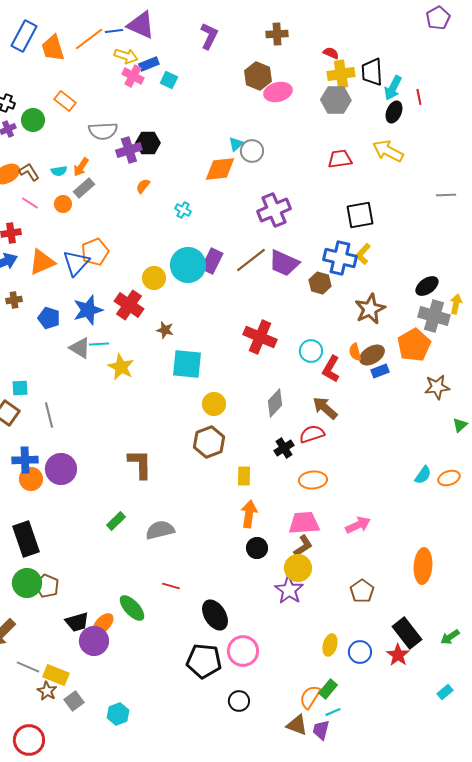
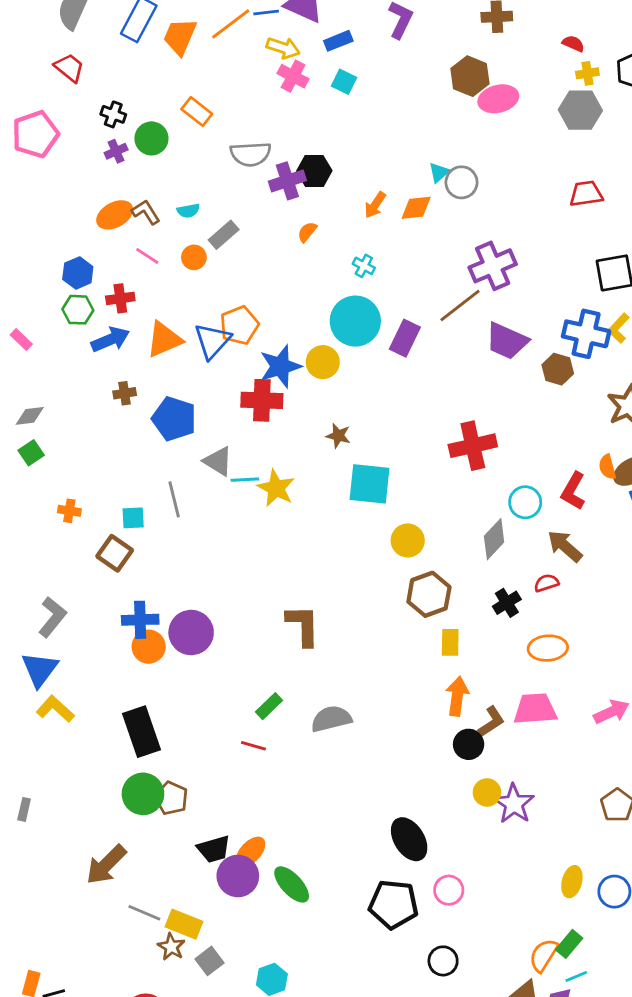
orange trapezoid: (53, 48) -> (180, 37), turned 40
blue rectangle: (149, 64) -> (338, 41), moved
yellow cross: (341, 74) -> (587, 73), size x0.6
orange arrow: (81, 167) -> (375, 205), moved
orange diamond: (220, 169) -> (416, 208), size x0.7
brown line: (251, 260) -> (460, 305), moved
cyan circle: (188, 265) -> (355, 321), moved
red cross: (129, 305) -> (262, 400), moved, turned -32
blue star: (88, 310) -> (280, 366), moved
blue pentagon: (49, 318) -> (174, 419), size x1.4
red cross: (260, 337) -> (473, 446), turned -36
cyan line: (99, 344) -> (245, 480), moved
cyan circle: (311, 351) -> (525, 502), moved
gray line: (49, 415) -> (174, 499), moved
red semicircle: (312, 434) -> (546, 583), size x0.7
brown hexagon: (209, 442) -> (429, 594), moved
brown L-shape: (303, 546) -> (491, 722), moved
yellow circle: (298, 568) -> (487, 792), moved, size x0.7
red line: (171, 586) -> (253, 746), moved
green ellipse: (132, 608) -> (292, 884), moved
pink circle: (243, 651) -> (449, 890), size x0.7

